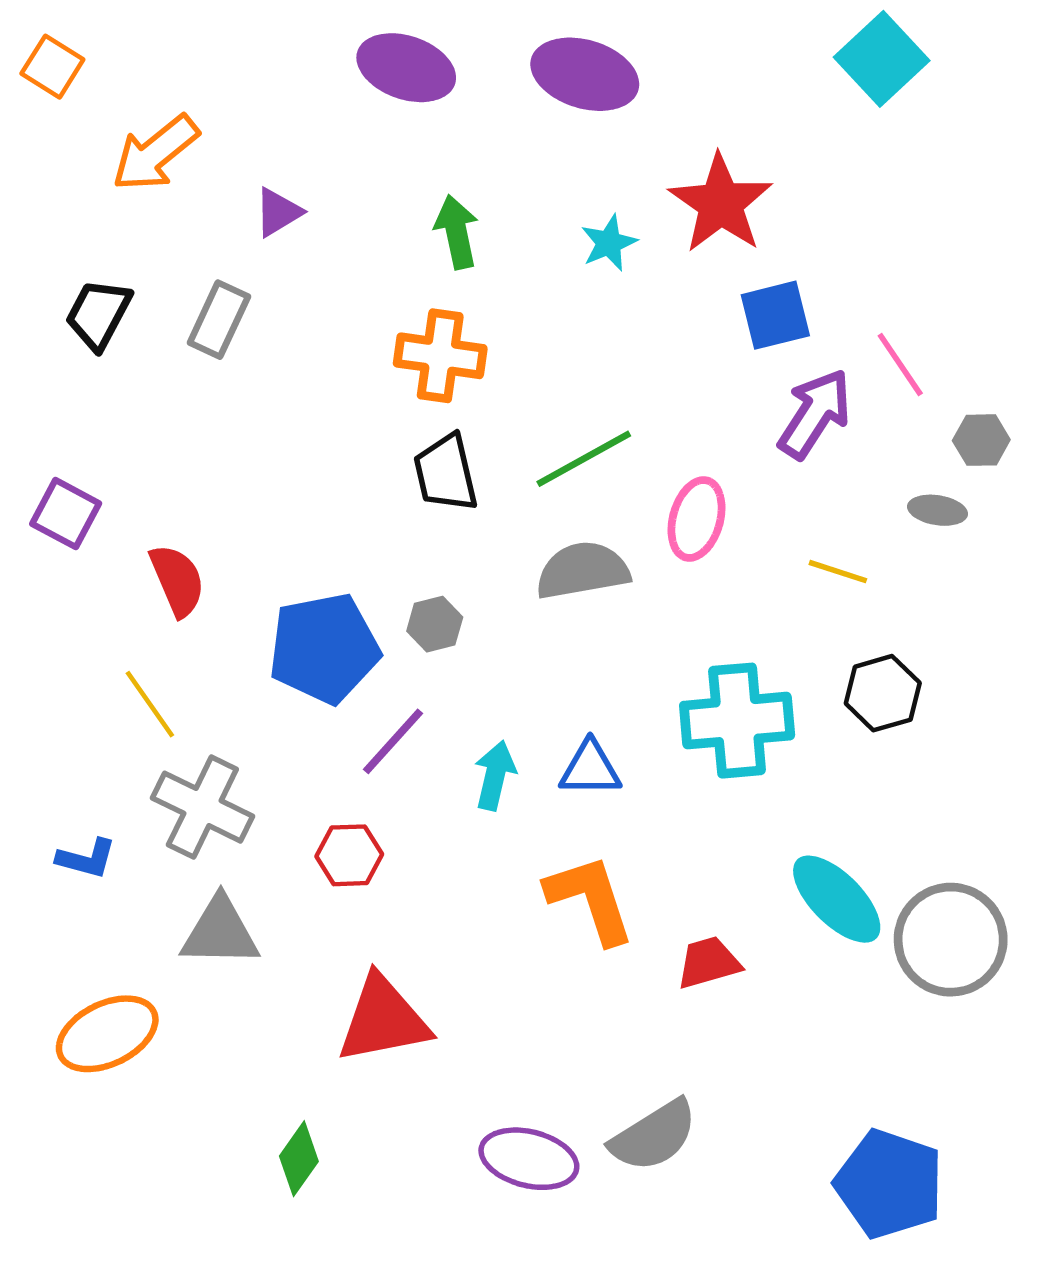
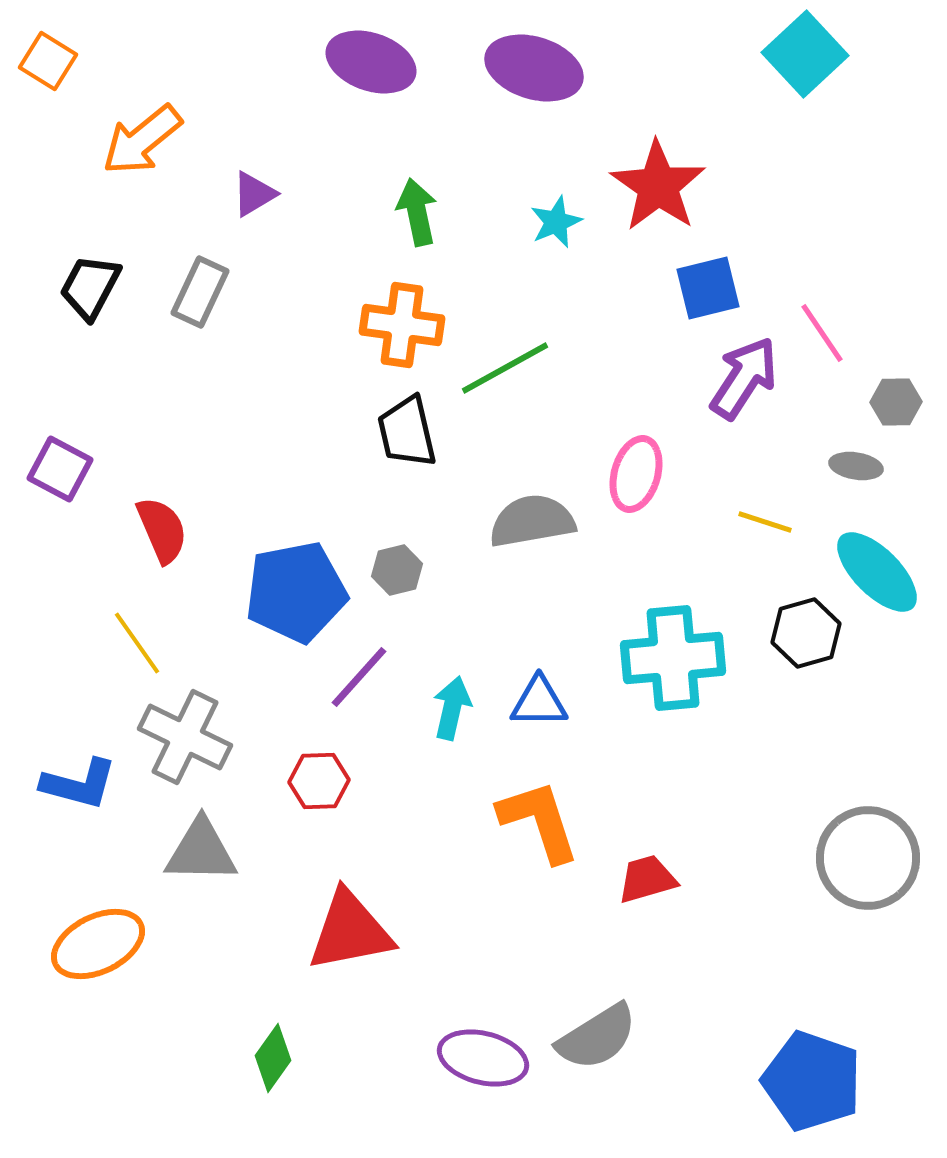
green line: (584, 459) -> (505, 368), moved
blue L-shape: (86, 859) -> (79, 784), size x1.4
cyan ellipse: (837, 899) -> (877, 572), moved

